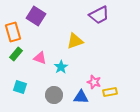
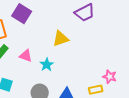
pink star: (94, 82) -> (110, 77), moved

